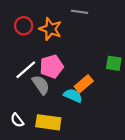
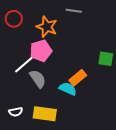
red circle: (24, 26) -> (14, 19), moved
pink pentagon: (52, 67) -> (41, 51), moved
white semicircle: (17, 120) -> (16, 112), turned -64

